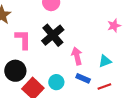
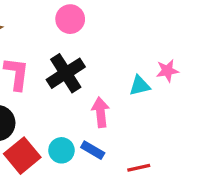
cyan triangle: (105, 61) -> (140, 86), moved
blue rectangle: (83, 78) -> (93, 150), moved

